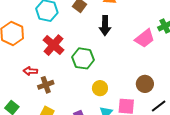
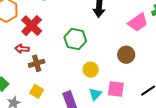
red cross: (54, 45) -> (32, 26), moved
brown circle: (145, 84) -> (126, 55), moved

